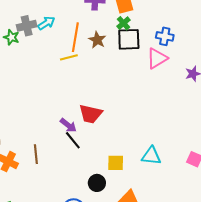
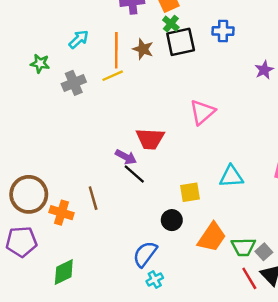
gray cross: (27, 26) -> (74, 83), moved
pink triangle: (157, 58) -> (202, 112), moved

